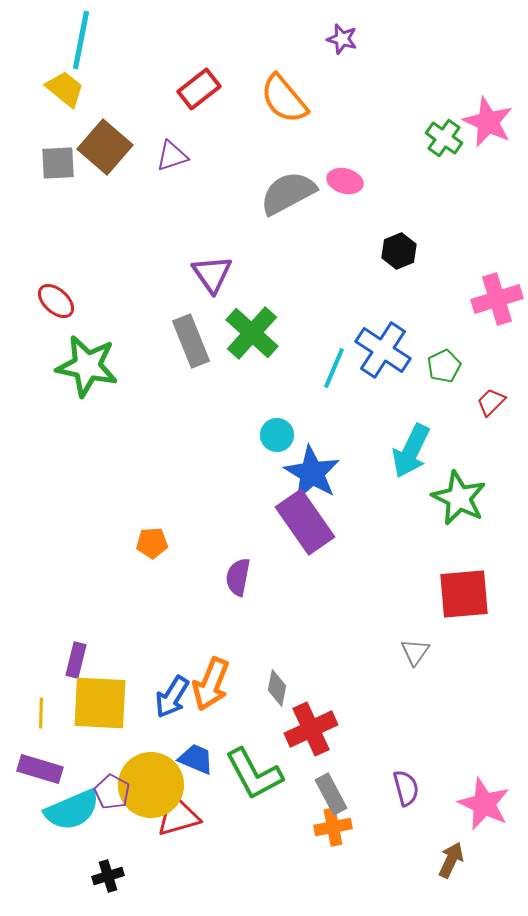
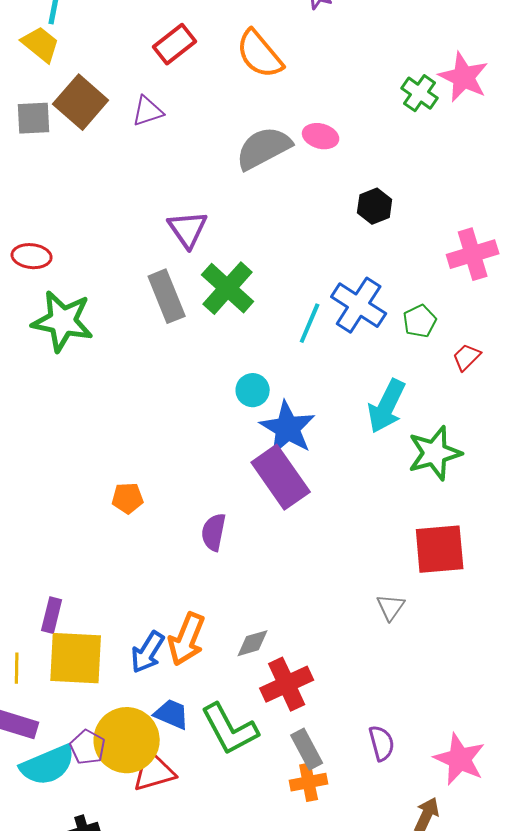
red ellipse: (56, 301) -> (32, 256), turned -36
green star: (459, 498) -> (435, 453), turned 30
gray diamond: (277, 688) -> (253, 643), turned 63

